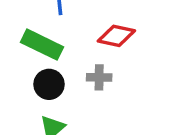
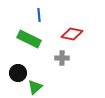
black circle: (49, 84) -> (18, 73), moved

